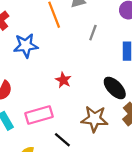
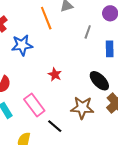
gray line: (93, 33) -> (88, 32), moved
pink rectangle: (39, 115) -> (34, 105), turned 70

